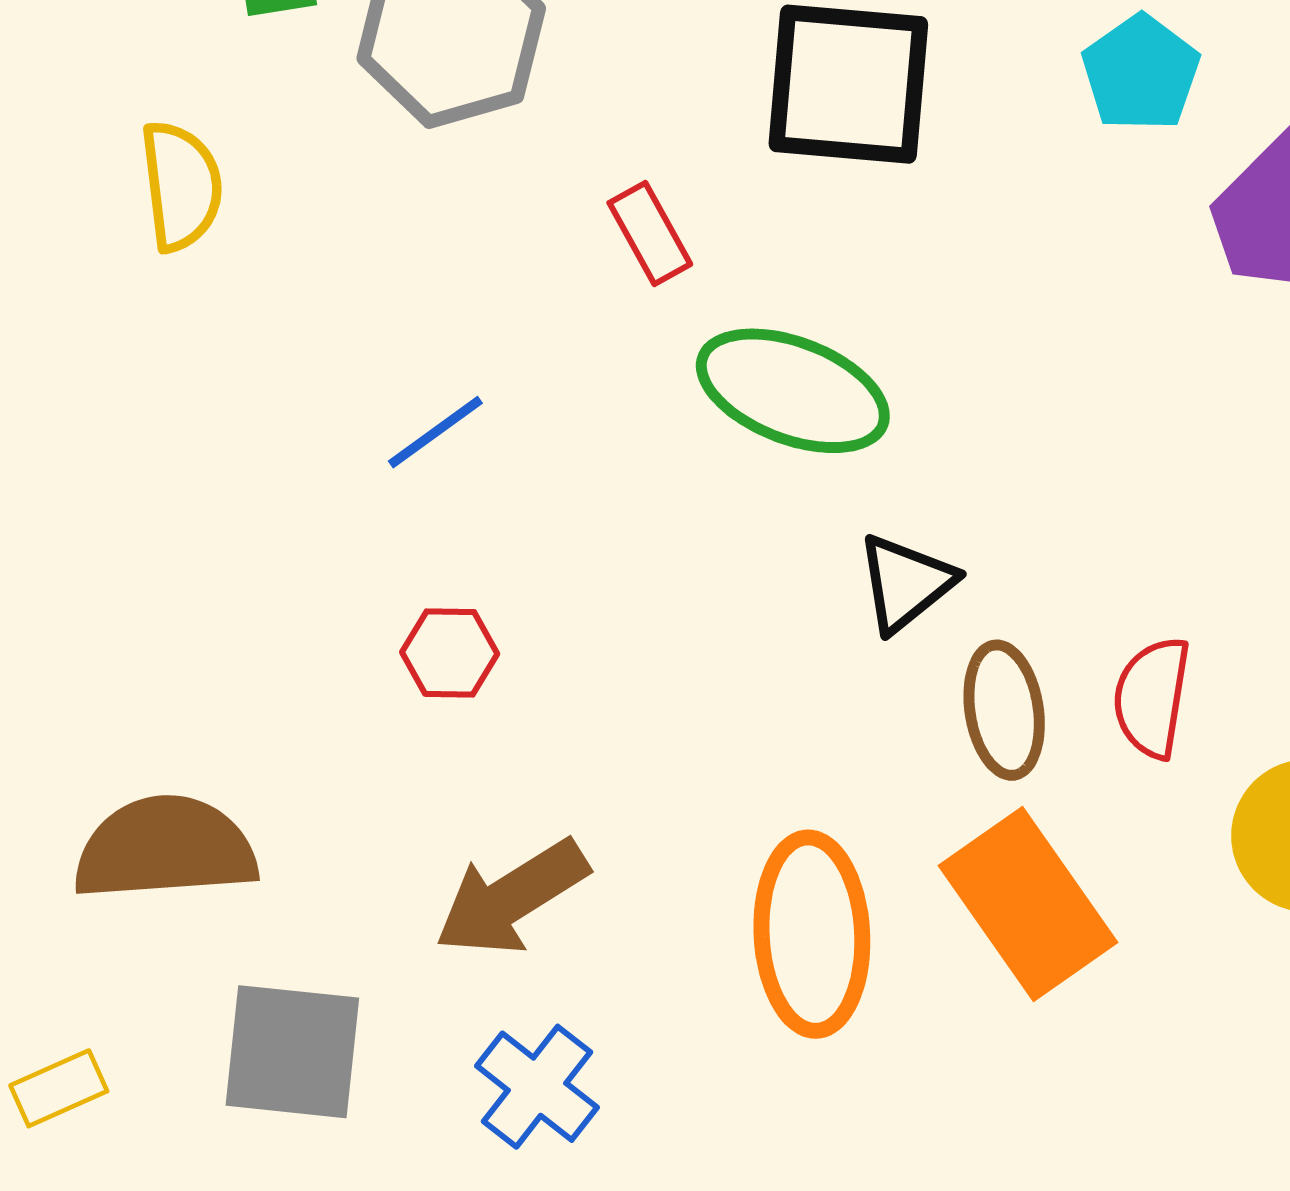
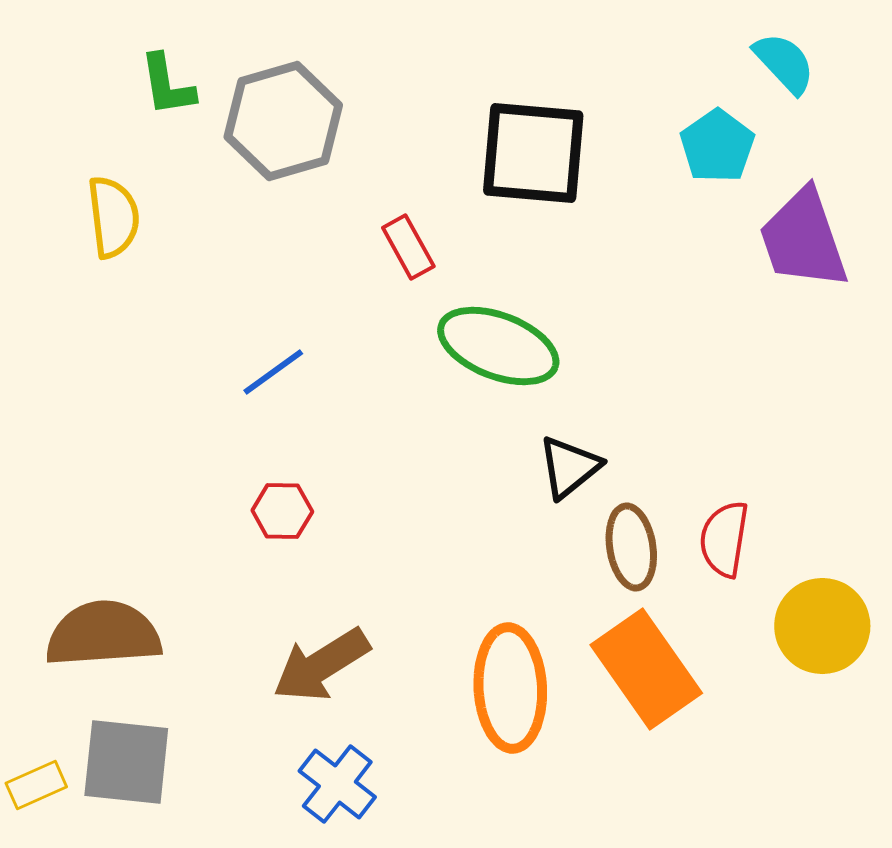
gray square: (292, 1052) -> (126, 762), moved

